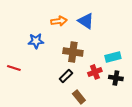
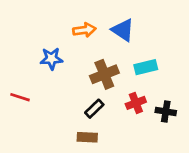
brown cross: (73, 52) -> (104, 74), turned -30
cyan rectangle: (113, 57) -> (146, 67), moved
brown rectangle: (79, 97) -> (87, 137), moved, turned -48

